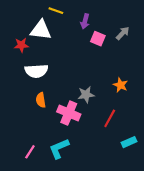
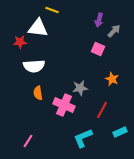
purple arrow: (85, 21) -> (99, 20), moved
pink square: (98, 39) -> (98, 49), moved
cyan L-shape: (59, 149) -> (83, 138), moved

